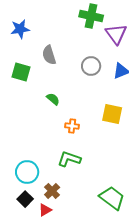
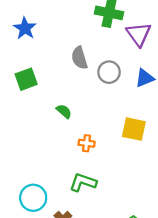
blue star: (20, 29) -> (25, 28), turned -30
gray semicircle: (49, 55) -> (79, 58), moved
green square: (21, 72) -> (26, 79), turned -36

